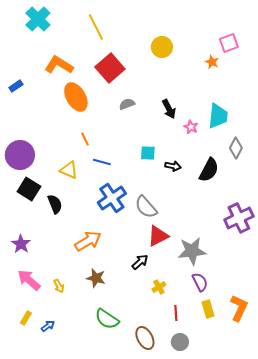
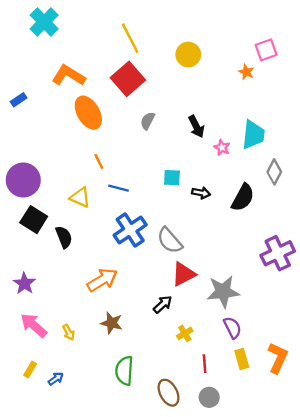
yellow line: (96, 27) -> (130, 38), moved
gray semicircle: (127, 104) -> (148, 121), turned -42
green semicircle: (107, 319) -> (124, 371), turned 60

